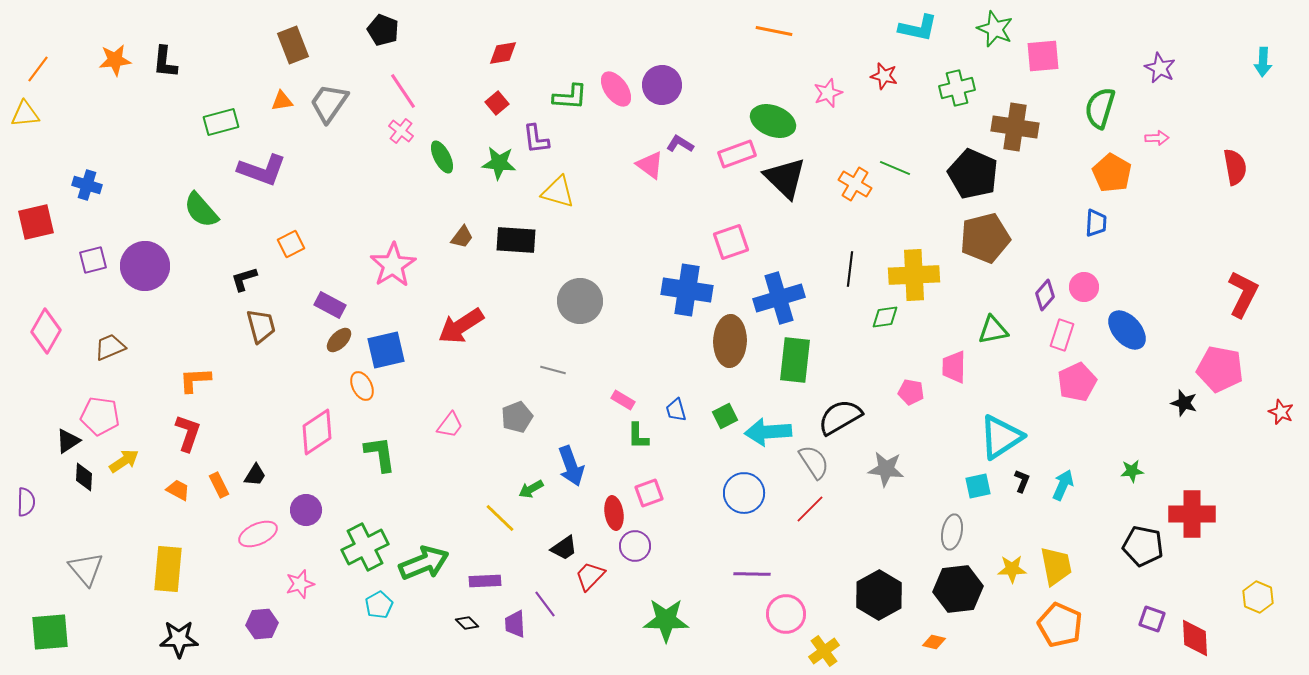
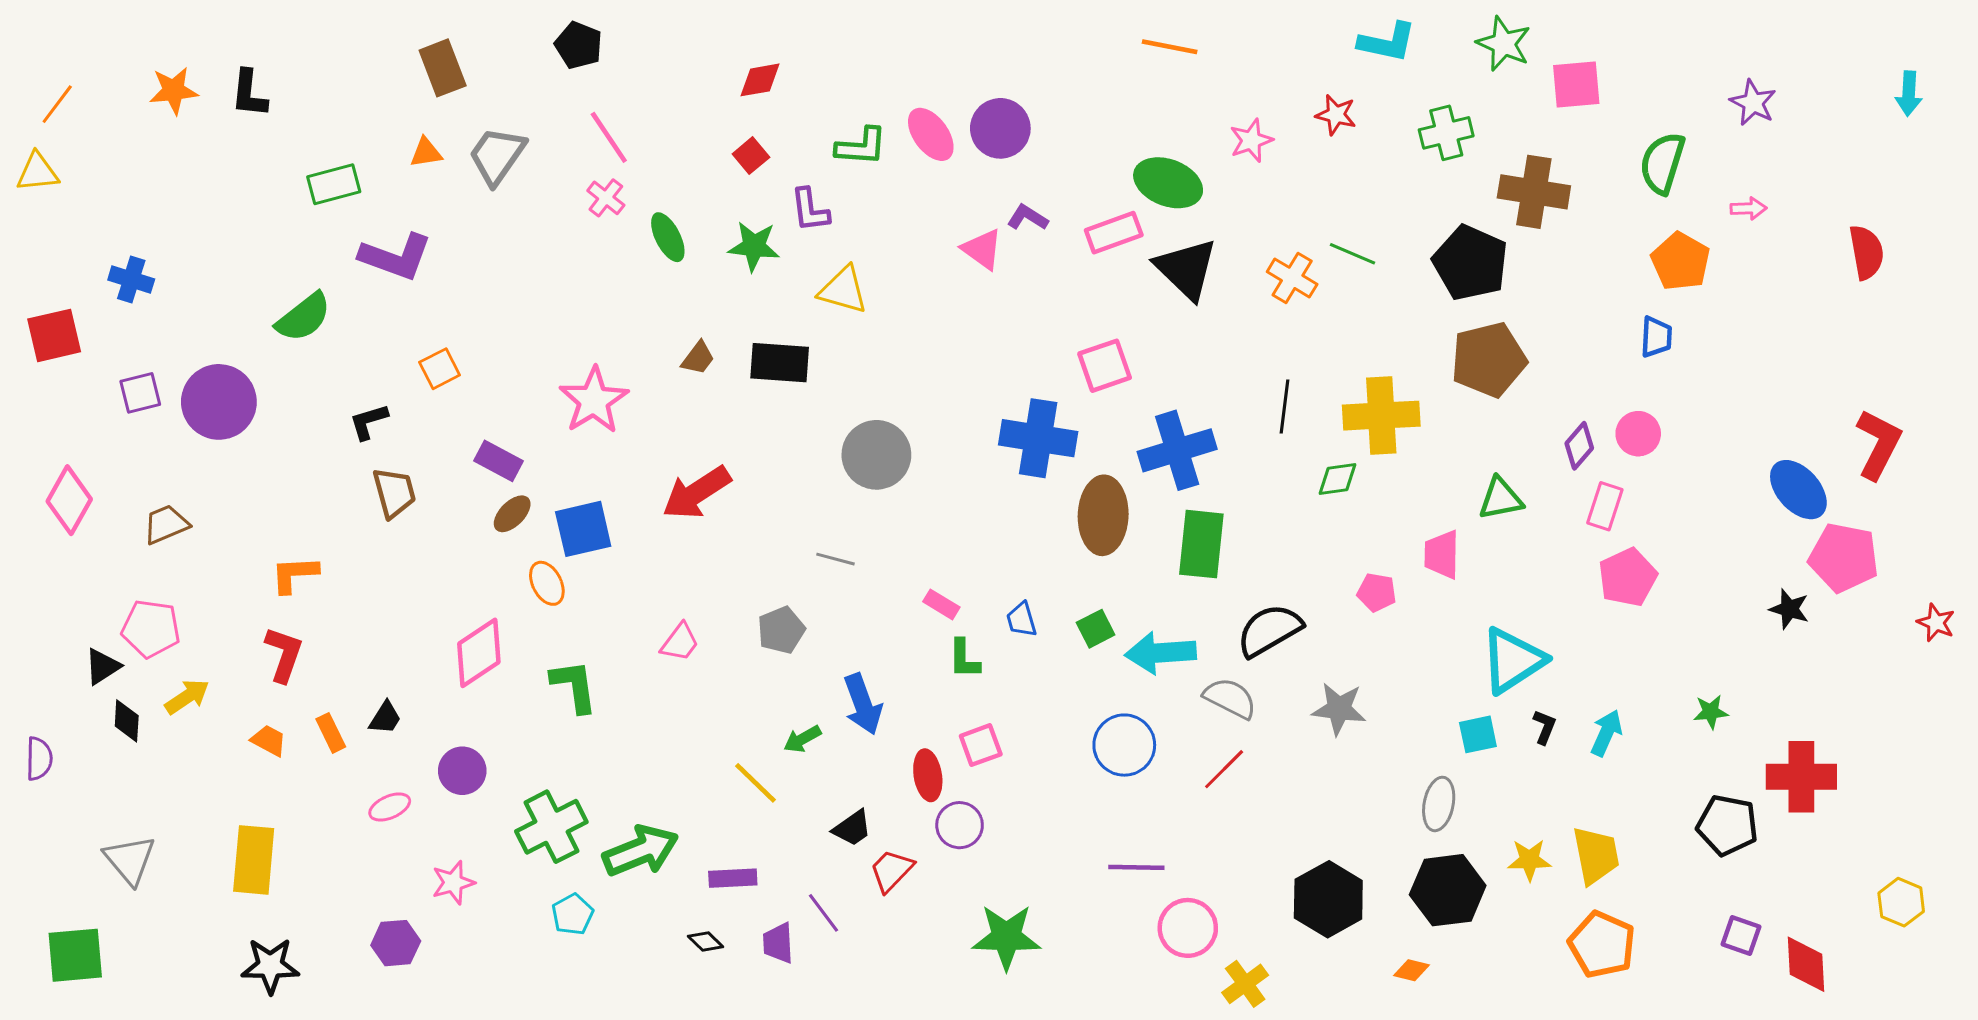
green semicircle: (201, 210) -> (304, 317), turned -87
blue ellipse: (1127, 330) -> (1798, 490), moved
gray semicircle: (814, 462) -> (1230, 698), turned -30
pink ellipse: (258, 534) -> (390, 807), size x0.7

